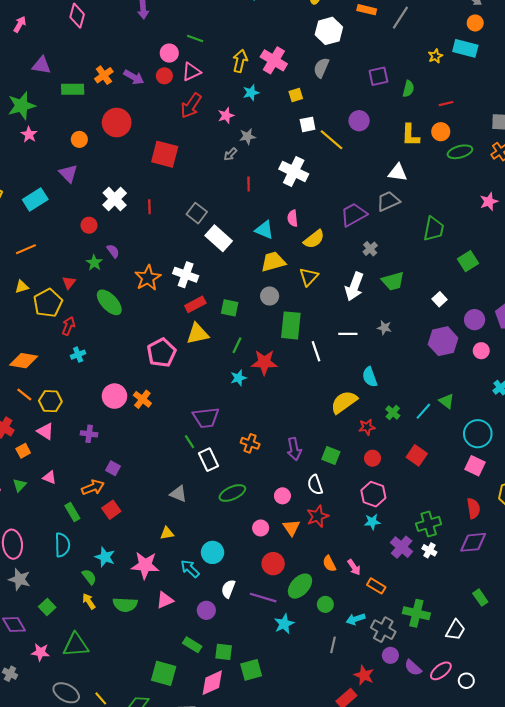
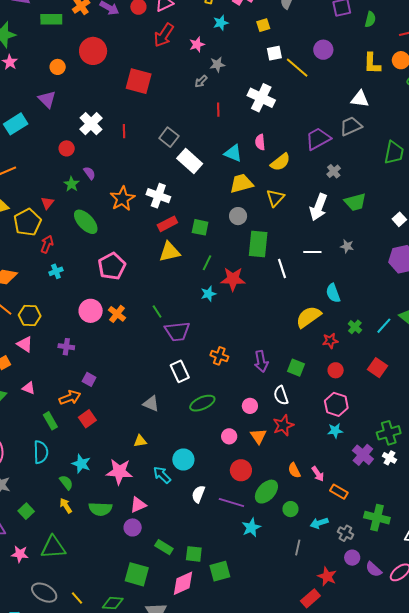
pink pentagon: (162, 353) -> (112, 266), moved
green line: (190, 442) -> (157, 312), moved
purple circle: (206, 610) -> (133, 527), moved
gray cross: (383, 630) -> (345, 533), size x0.7

